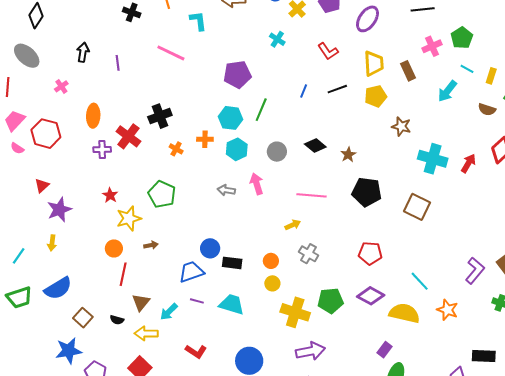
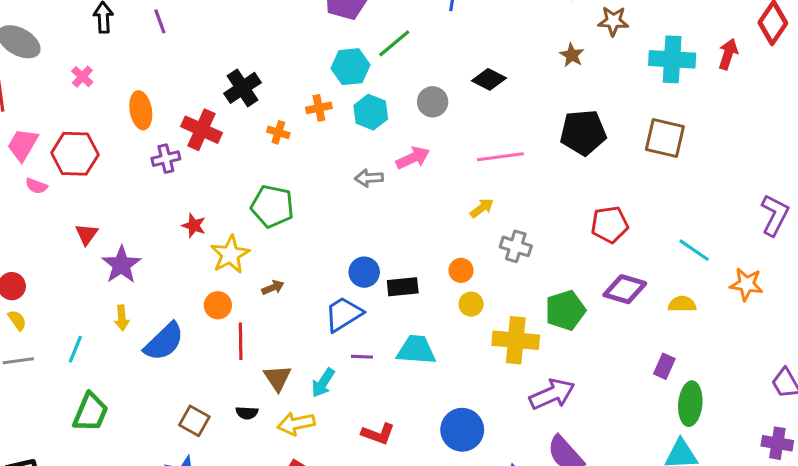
green line: (261, 110) -> (394, 43), turned 40
brown star: (348, 155) -> (572, 55), moved
pink arrow: (257, 184) -> (413, 158), turned 95
blue semicircle: (58, 288) -> (164, 342), moved
green trapezoid: (19, 297) -> (91, 412), turned -36
yellow semicircle: (404, 313) -> (682, 304), size x0.6

